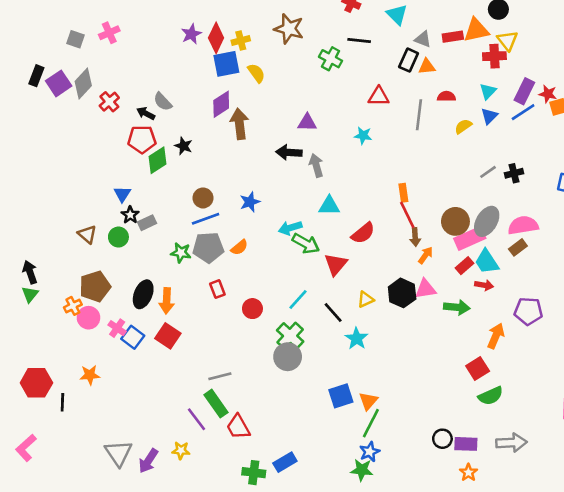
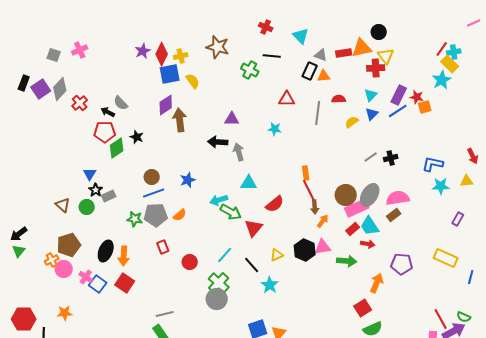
black arrow: (30, 272) -> (19, 234), turned -108

